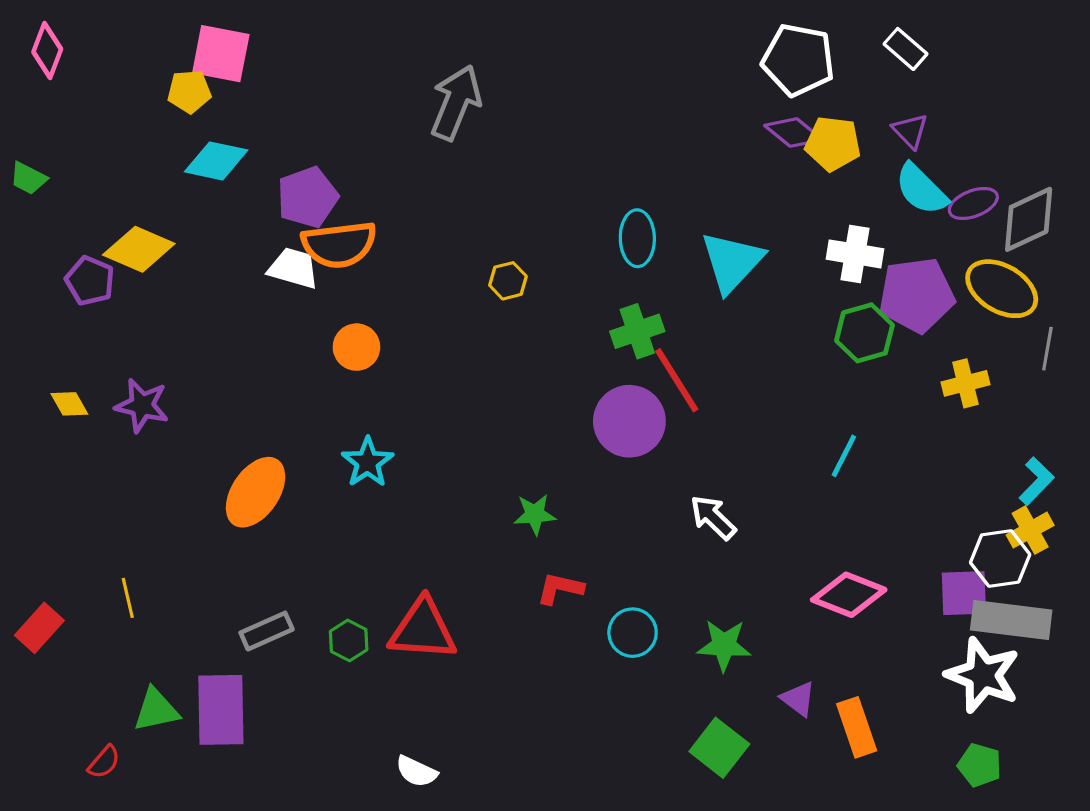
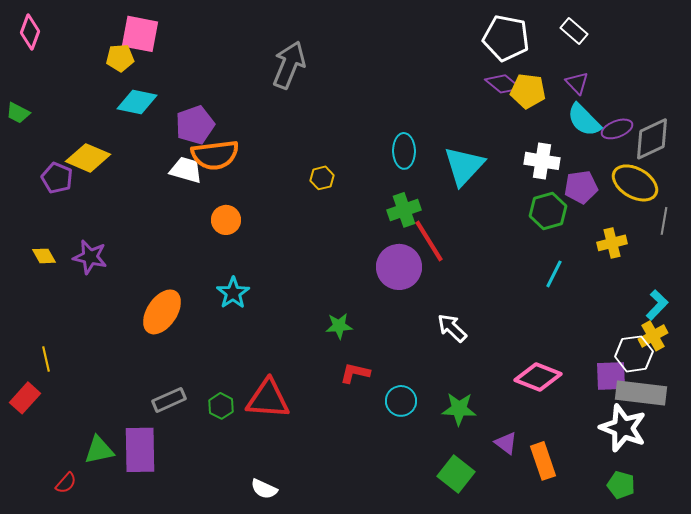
purple pentagon: (917, 295) -> (581, 187), size x0.7
cyan line: (844, 456) -> (554, 274), moved
yellow line: (128, 598) -> (46, 359), moved

